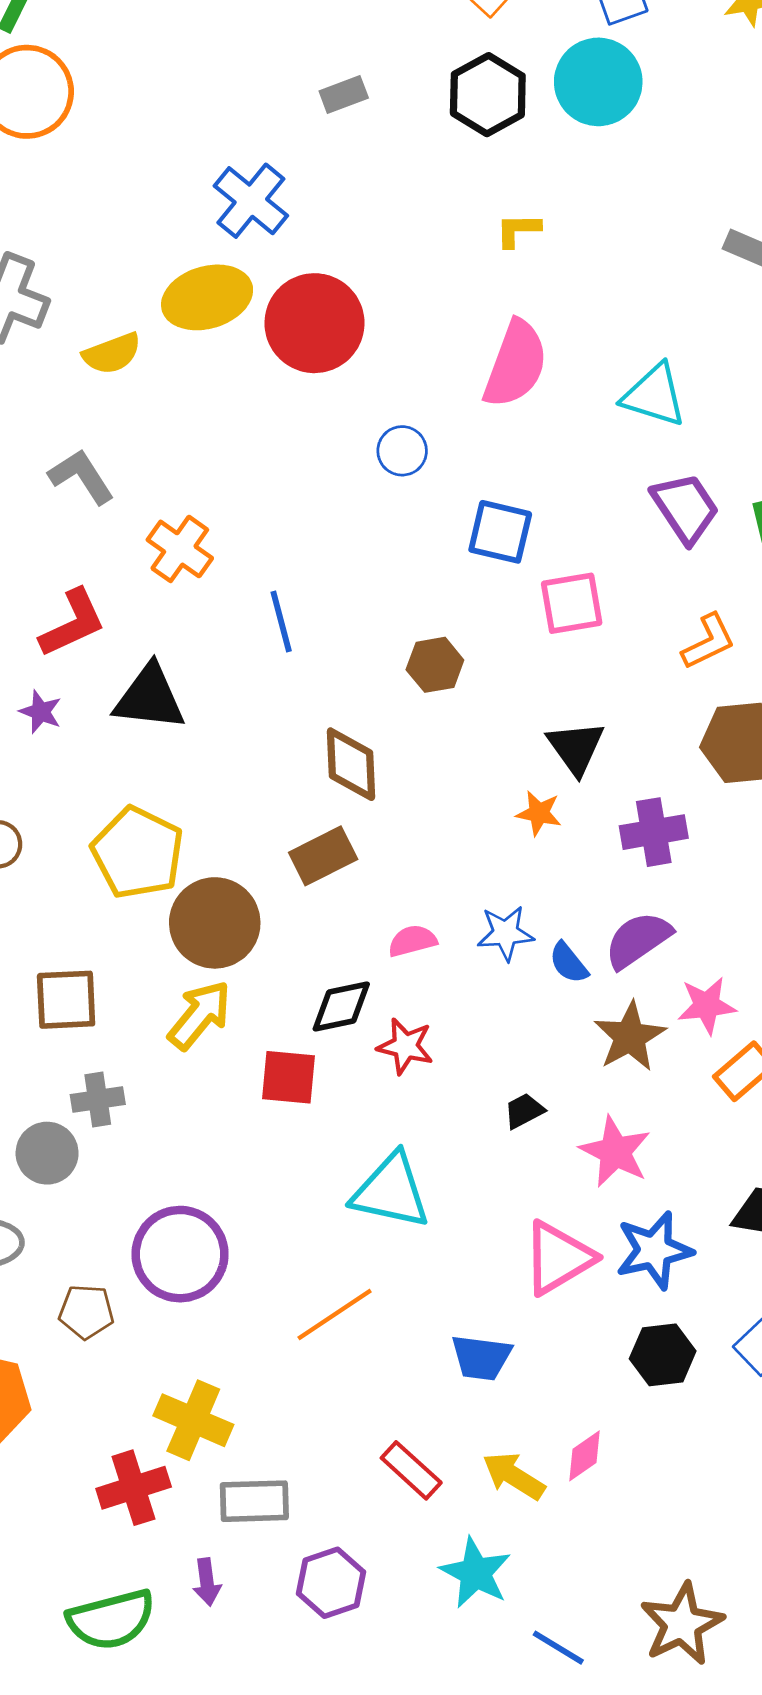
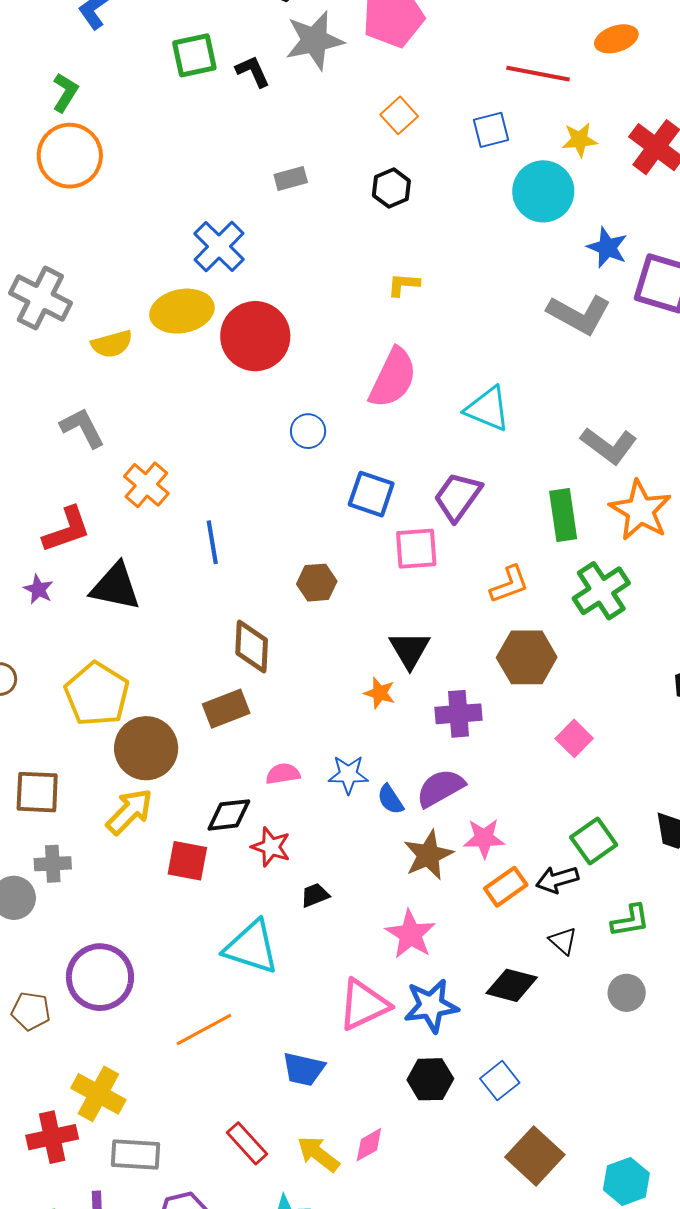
cyan circle: (598, 82) -> (543, 191), moved
black hexagon: (488, 95) -> (391, 188), size x0.7
purple trapezoid: (685, 508) -> (458, 497), moved, turned -116
black trapezoid: (524, 1111) -> (315, 895), moved

